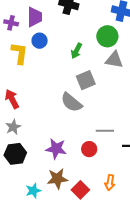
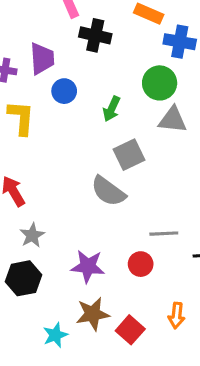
blue circle: (40, 41) -> (64, 91), moved
gray star: (13, 127) -> (32, 235), moved

